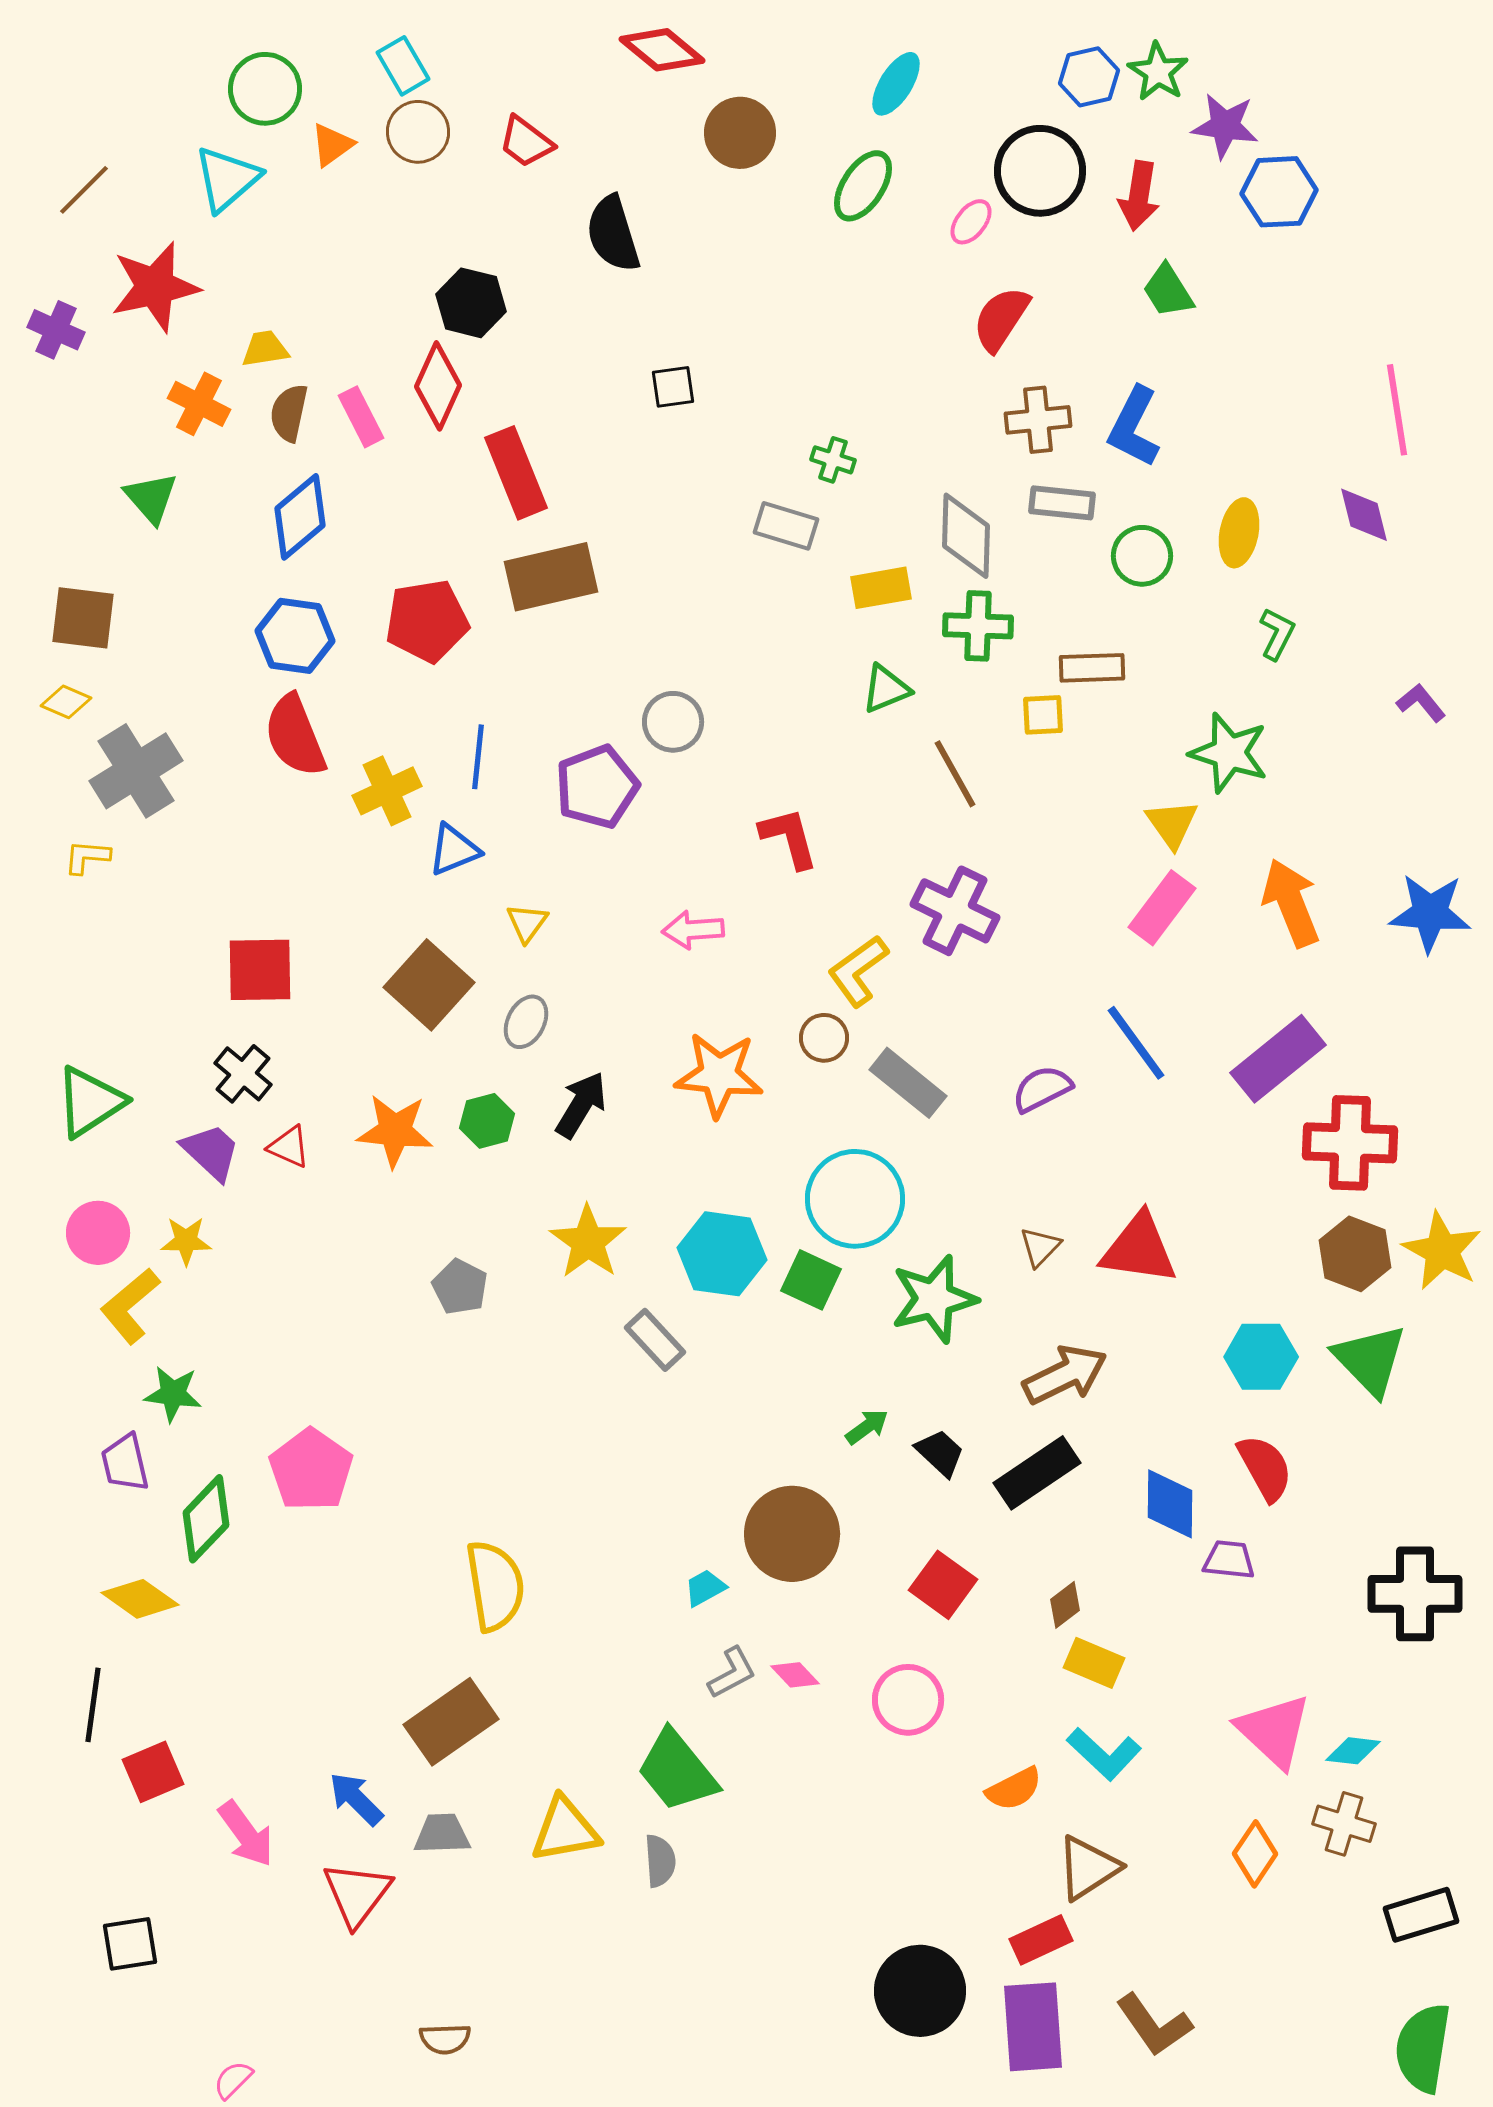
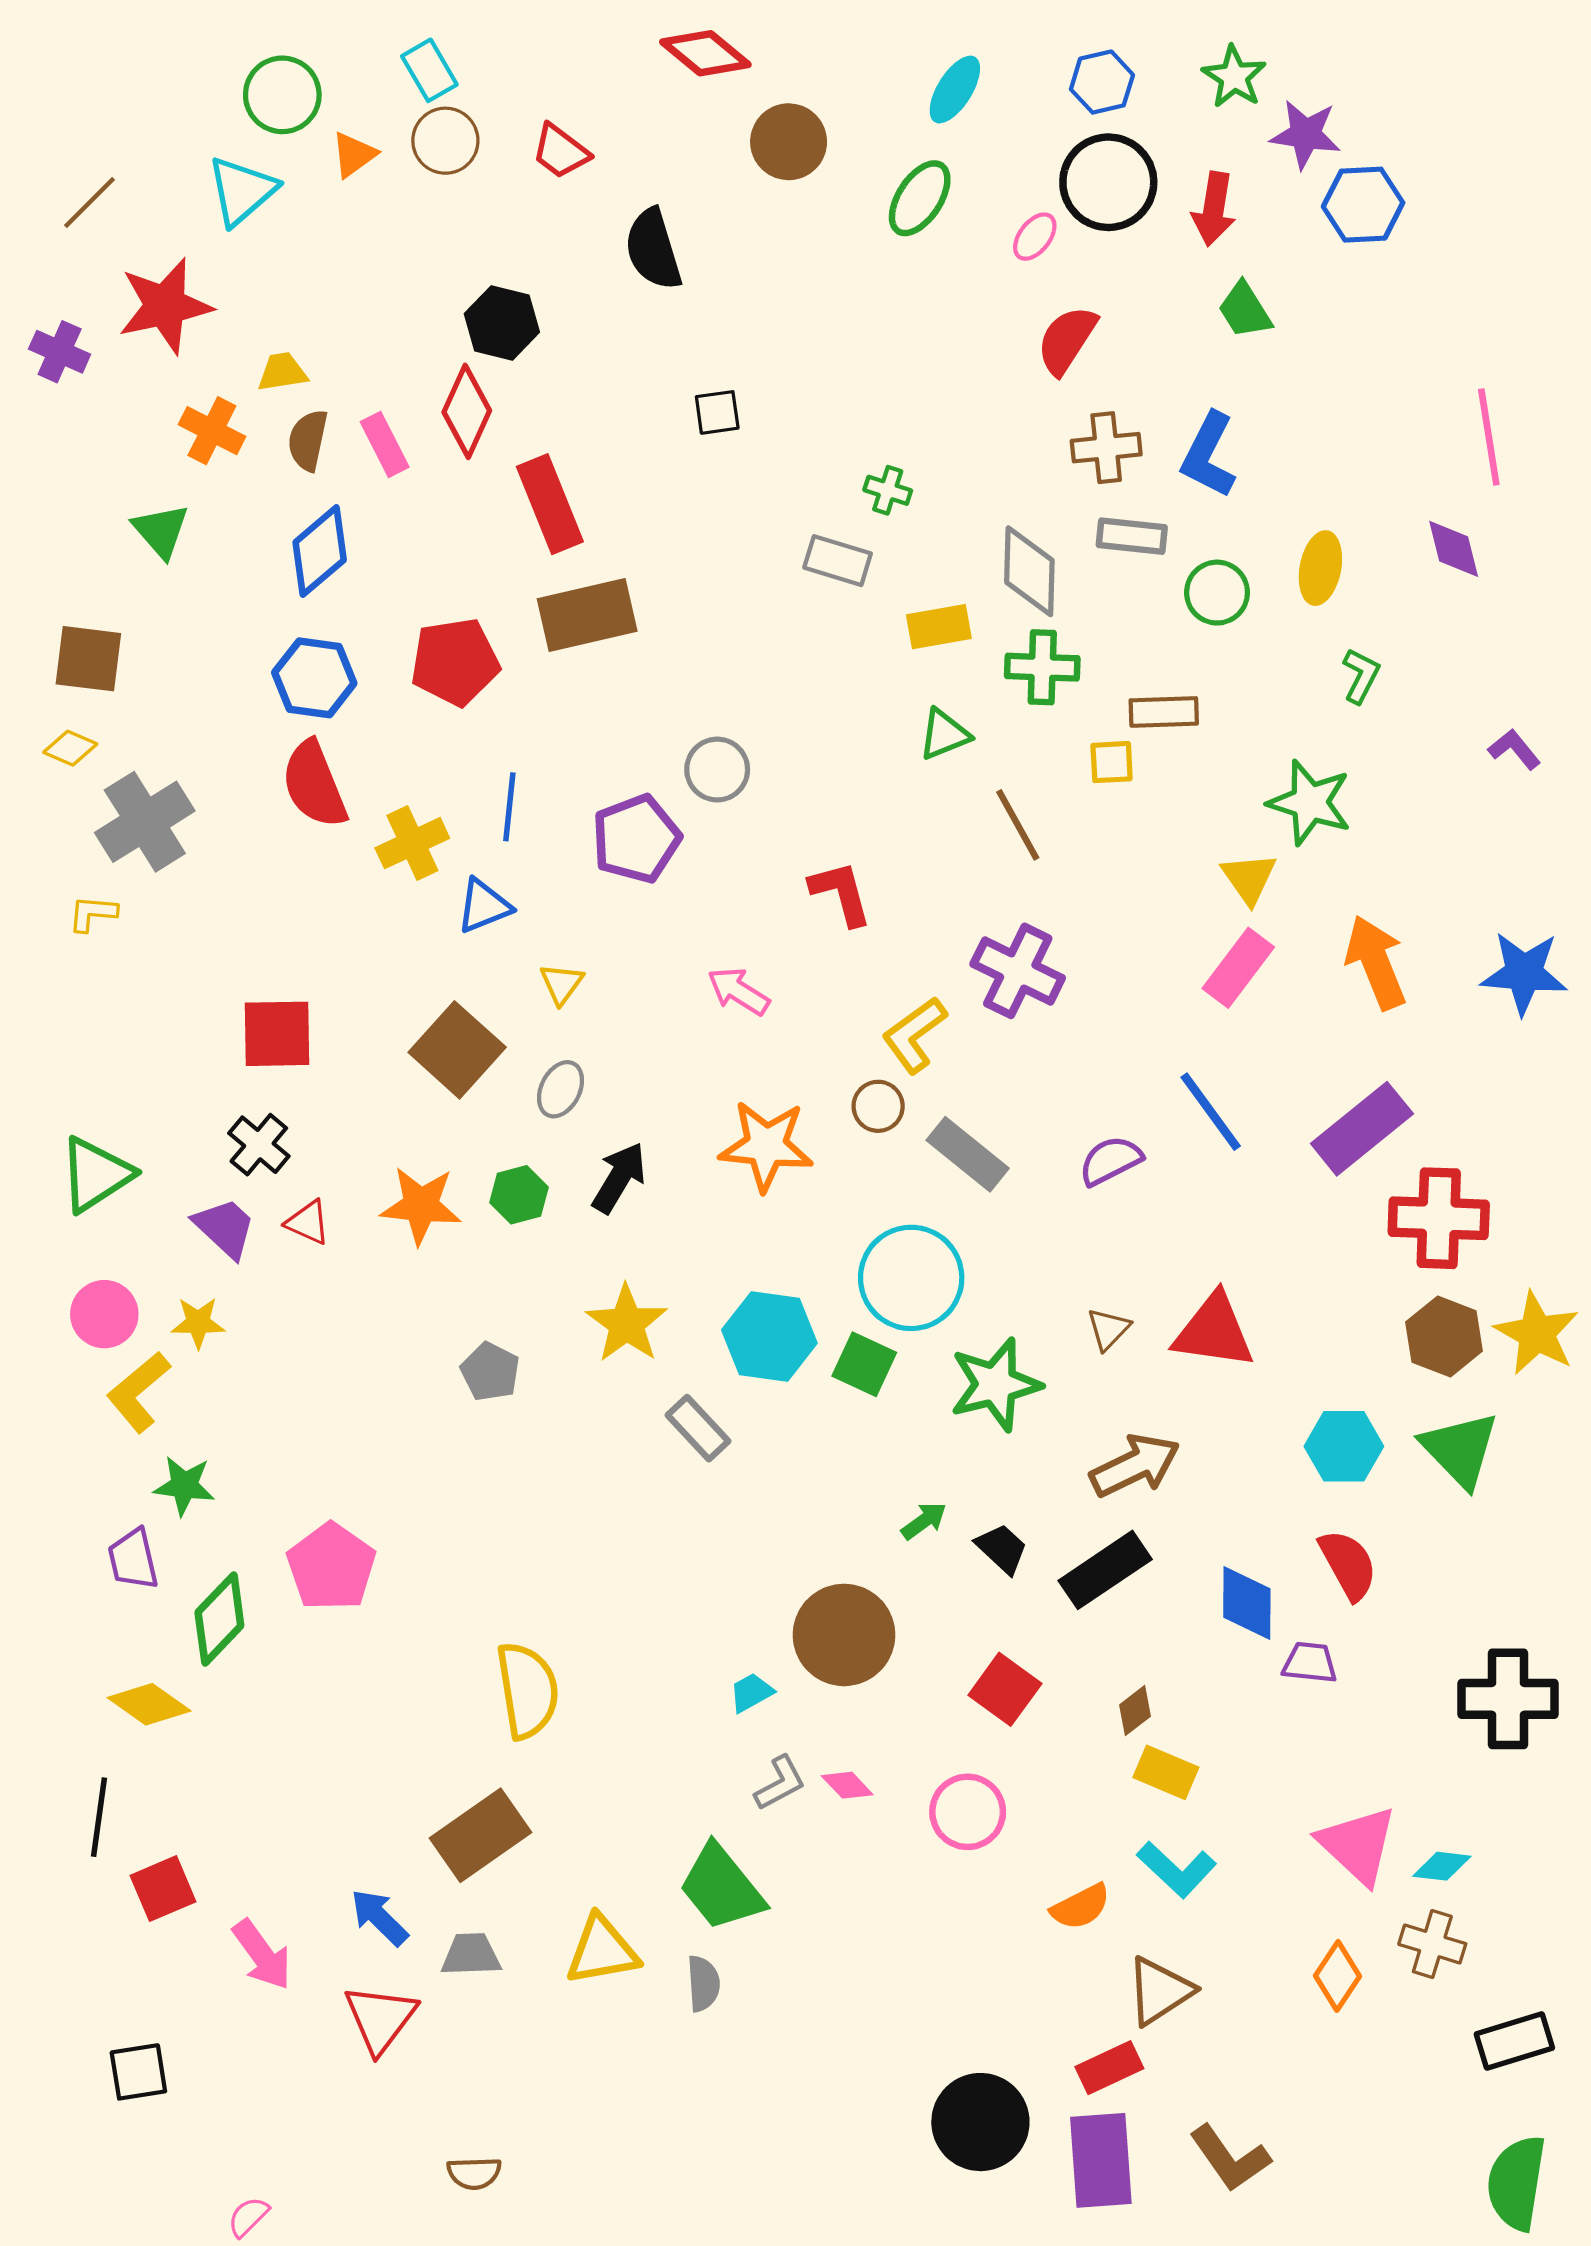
blue hexagon: (1089, 77) -> (1102, 82), moved
pink arrow: (693, 930) -> (738, 991), turned 36

